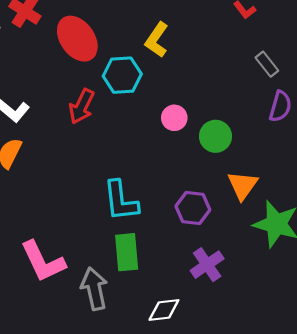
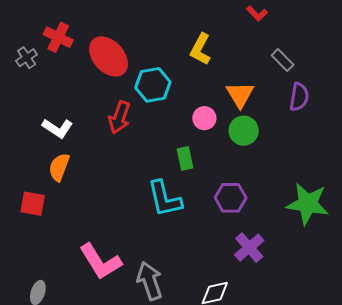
yellow L-shape: (157, 40) -> (200, 49), moved
orange triangle: (243, 185) -> (240, 95), moved
green rectangle: (127, 252) -> (185, 158), moved, size x0.7

